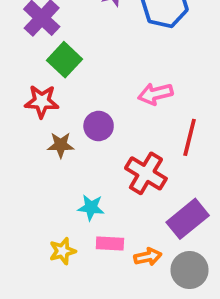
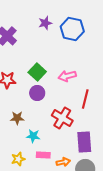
green square: (64, 60) -> (37, 72), moved
brown star: (61, 145) -> (17, 118), moved
purple rectangle: (188, 219) -> (84, 142), turned -55

